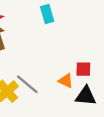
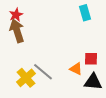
cyan rectangle: (47, 14) -> (85, 13), moved

